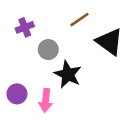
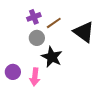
brown line: (80, 20) -> (54, 23), moved
purple cross: (25, 27) -> (34, 17), moved

